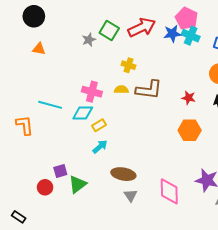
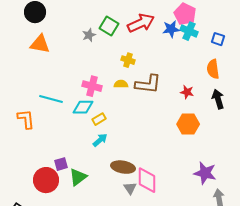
orange triangle: (39, 49) -> (40, 44), size x1.5
red circle: (45, 187) -> (46, 180), size x1.6
pink diamond: (169, 191) -> (147, 180), moved

